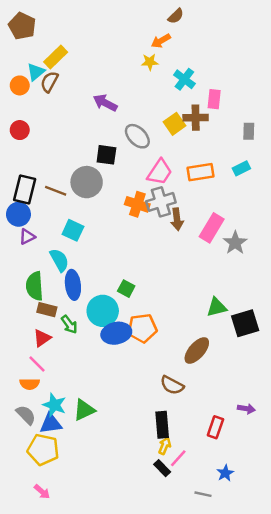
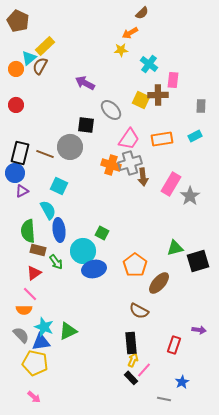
yellow square: (175, 124) -> (141, 100), turned -30
orange pentagon: (142, 328) -> (135, 265), moved, turned -30

